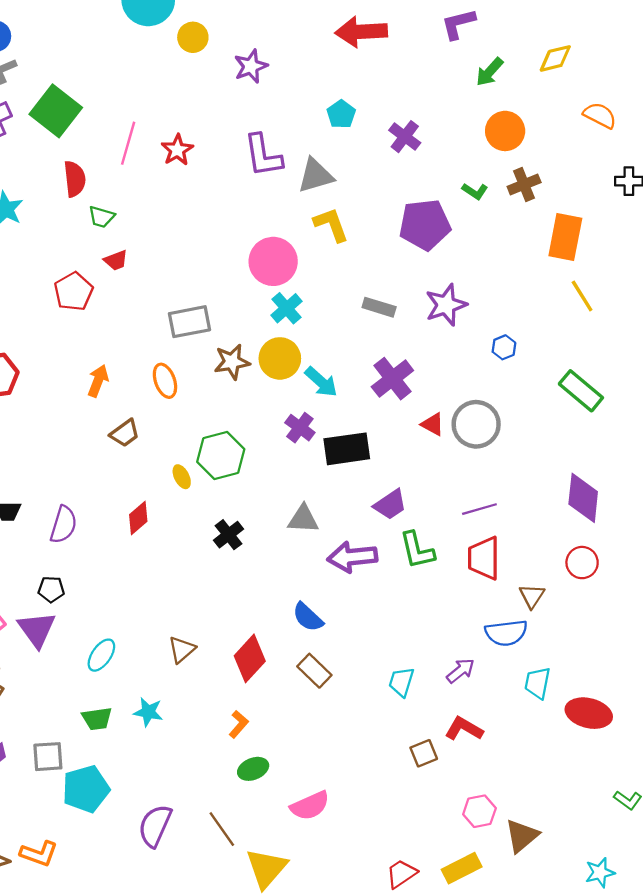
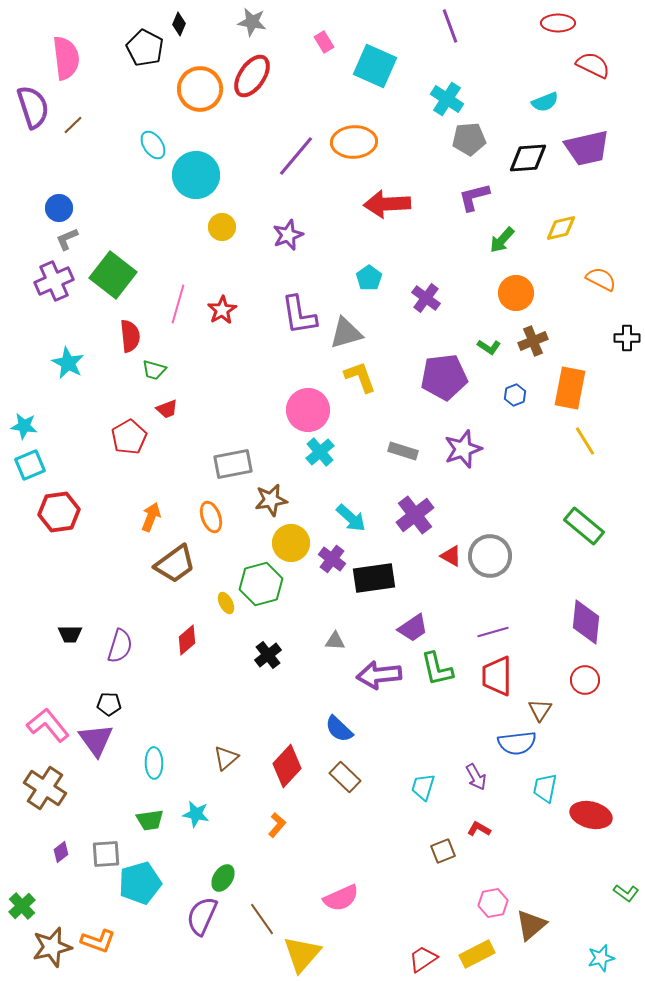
yellow circle: (193, 37) -> (222, 227), moved
blue hexagon: (504, 347) -> (515, 395), moved
yellow circle: (280, 358) -> (291, 543), moved
brown trapezoid: (125, 433) -> (175, 564), size x1.5
gray triangle: (303, 519) -> (335, 641), size x0.7
cyan ellipse: (101, 655) -> (154, 763), turned -36
purple arrow: (460, 671) -> (476, 777), turned 100
red L-shape: (464, 729) -> (479, 829), size x0.7
green ellipse: (253, 769) -> (223, 878), moved, turned -36

